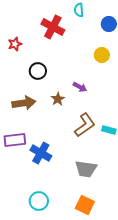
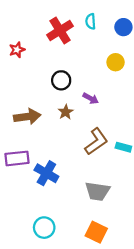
cyan semicircle: (79, 10) -> (91, 21), moved
red cross: (53, 27) -> (60, 30), turned 30
black circle: (38, 71) -> (61, 80), moved

